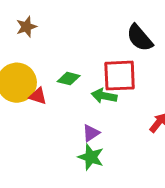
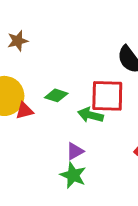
red triangle: (38, 96) -> (24, 111), turned -36

